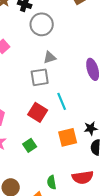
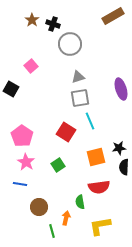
gray square: (40, 77) -> (80, 98), moved
red semicircle: (83, 177) -> (99, 187), moved

